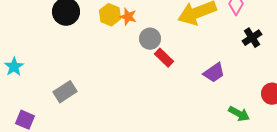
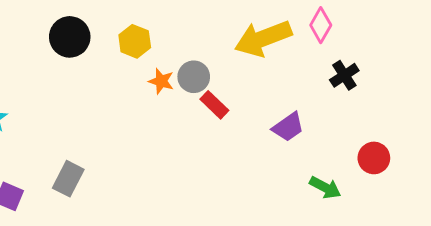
orange star: (128, 17) -> (161, 81), moved
gray rectangle: (65, 92) -> (68, 179), moved, turned -30

